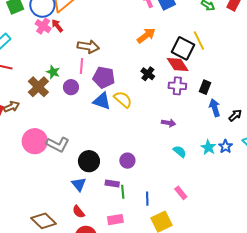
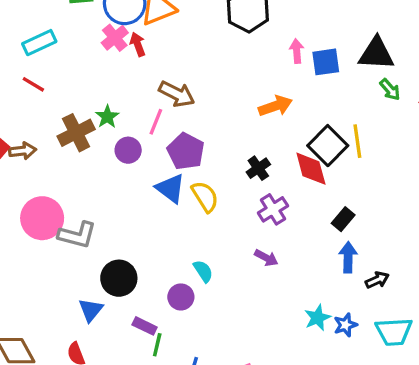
purple cross: (177, 86) -> (273, 209), moved, turned 36
gray L-shape: (58, 144) -> (77, 235), turned -30
cyan semicircle: (180, 151) -> (203, 271), moved

